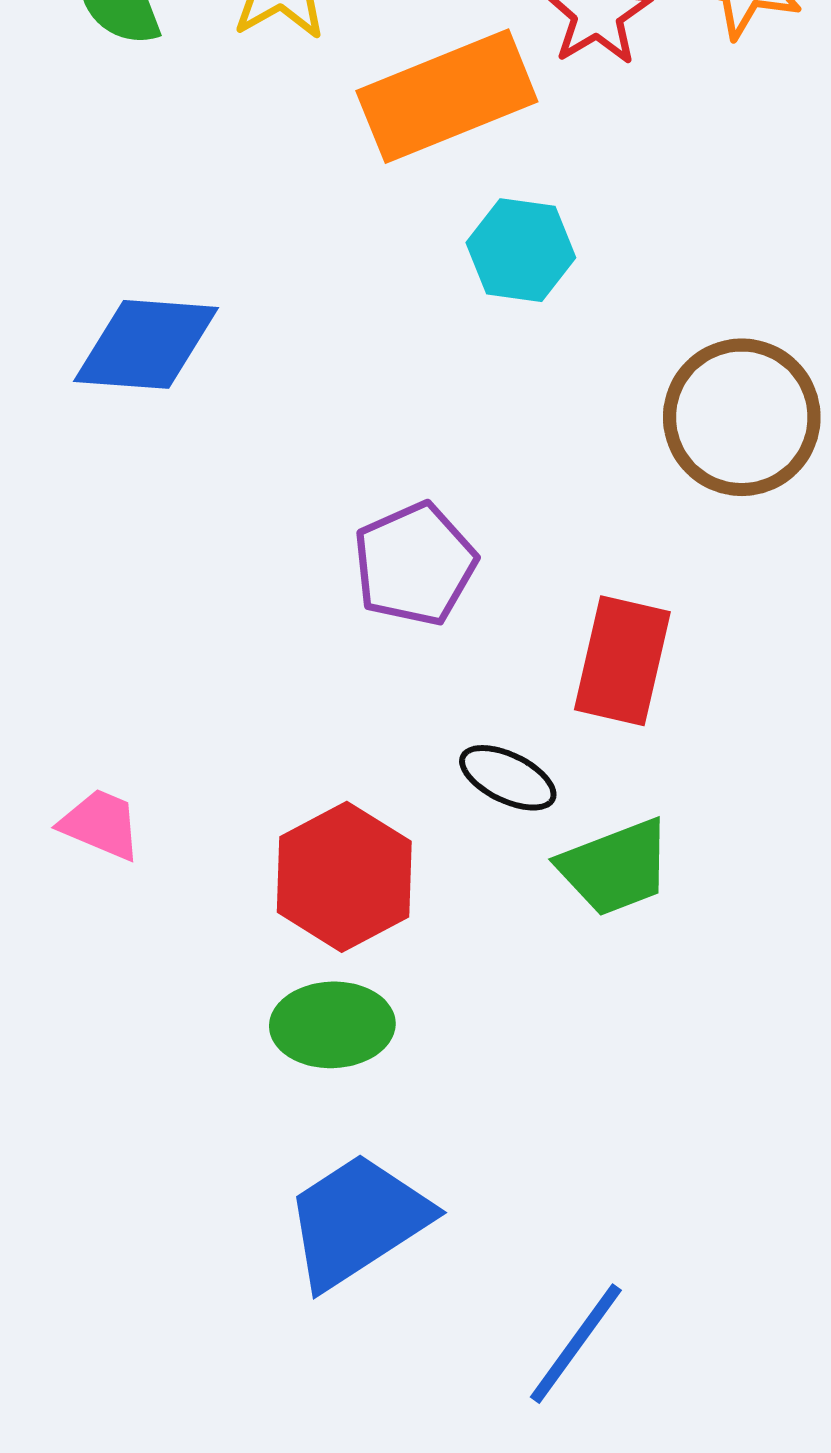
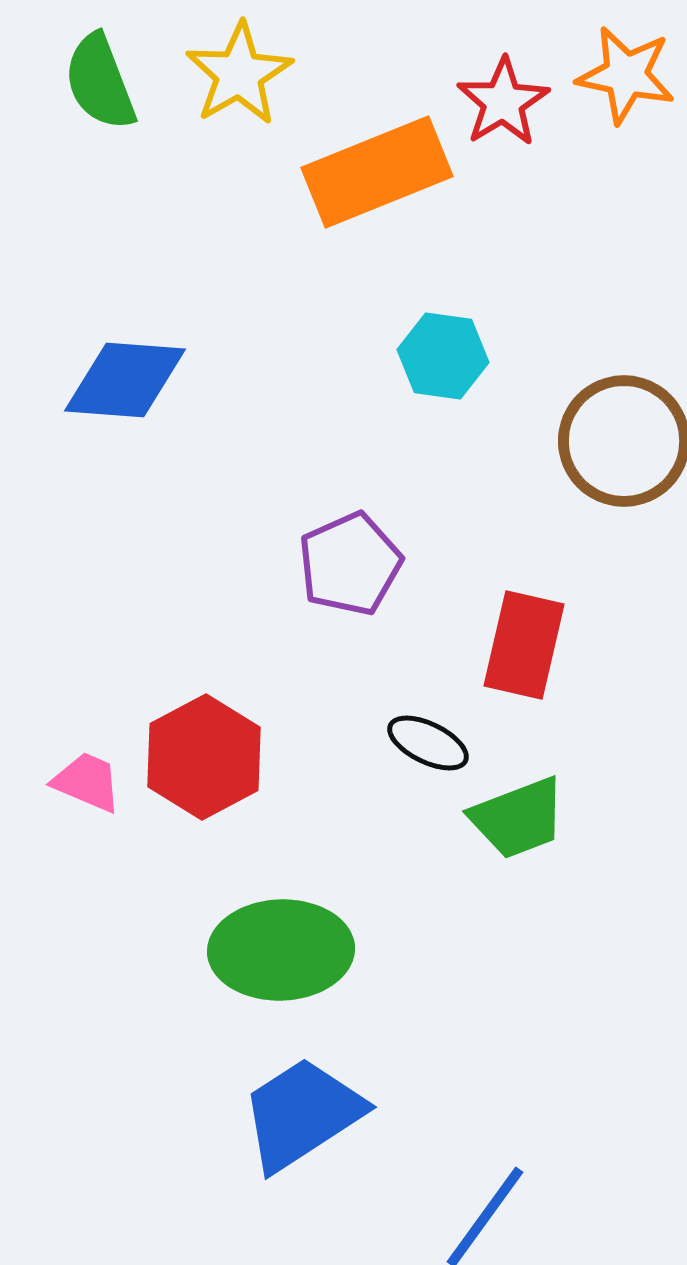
cyan hexagon: (521, 250) -> (443, 356), moved
red hexagon: (344, 877) -> (204, 757), moved
green ellipse: (332, 1025) -> (281, 950), size x1.4

